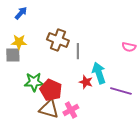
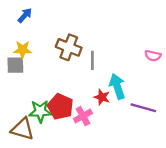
green star: (34, 82) -> (40, 111), moved
brown triangle: (49, 109) -> (23, 129), moved
pink cross: (71, 110) -> (83, 116), moved

